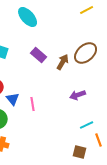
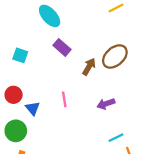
purple rectangle: (39, 55) -> (62, 47), moved
pink line: (33, 104) -> (64, 99), moved

